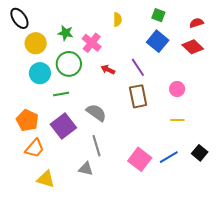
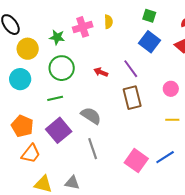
pink cross: (92, 43) -> (83, 27), moved, turned 36
cyan circle: (40, 73) -> (20, 79), moved
gray triangle: (86, 169) -> (72, 183), moved

